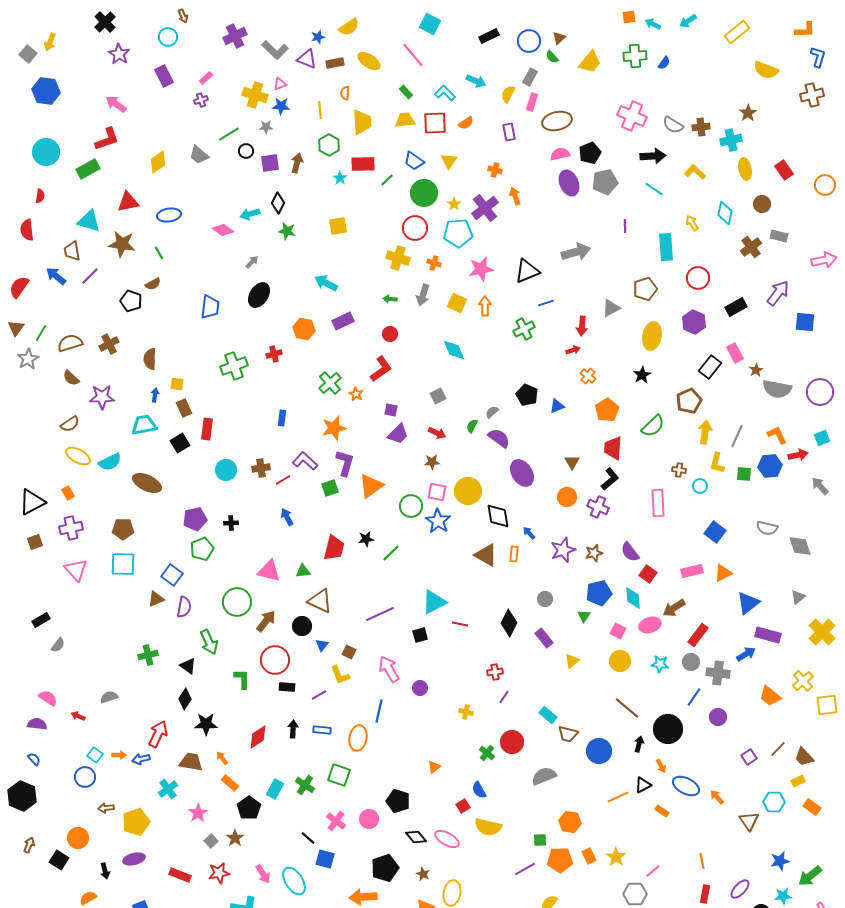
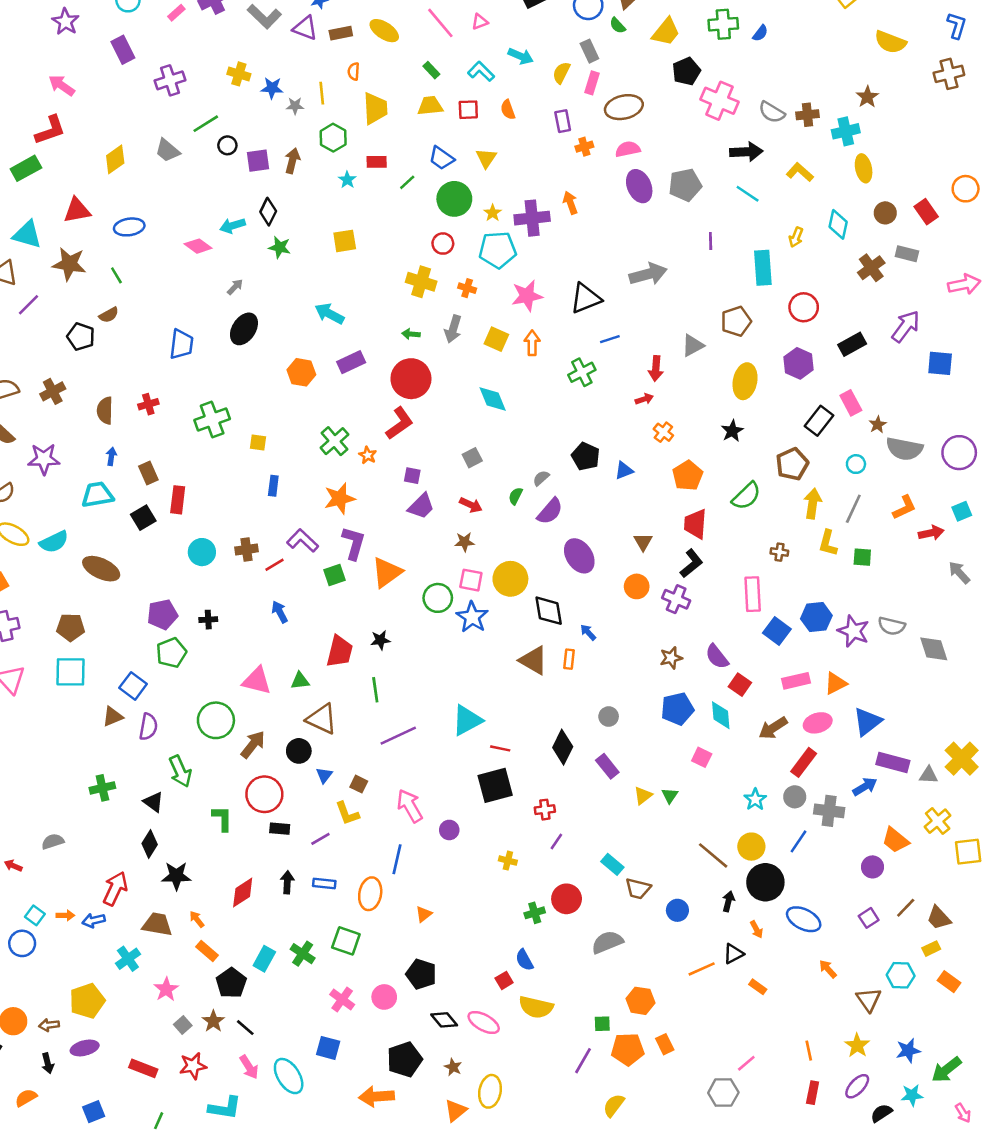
gray rectangle: (530, 77) -> (589, 51), turned -54
pink rectangle: (206, 78) -> (176, 13), moved
pink triangle: (280, 84) -> (480, 22), moved
yellow cross: (255, 95) -> (239, 74), size x0.7
purple cross: (201, 100) -> (170, 80), size x1.6
red square: (435, 123) -> (468, 110), size x0.7
orange semicircle: (466, 123) -> (508, 110), turned 105
gray star: (266, 127) -> (295, 106), moved
black pentagon: (590, 153) -> (686, 71), moved
red rectangle: (363, 164) -> (377, 162), size x0.7
orange cross: (495, 170) -> (584, 147), moved, turned -32
red rectangle: (784, 170) -> (926, 212), moved
purple cross: (485, 208) -> (532, 218), turned 32
yellow arrow: (692, 223) -> (796, 237), turned -126
red circle: (415, 228) -> (443, 244), size x0.7
red circle: (390, 334) -> (411, 379), size x2.0
red cross: (274, 354) -> (148, 404), moved
yellow square: (177, 384) -> (258, 442), moved
orange L-shape: (777, 435) -> (904, 507), turned 90
purple semicircle: (499, 438) -> (550, 511), turned 95
blue hexagon: (770, 466) -> (816, 617), moved
cyan circle: (700, 486) -> (856, 464), moved
blue square: (715, 532) -> (777, 631), moved
purple star: (563, 550) -> (853, 631), moved, turned -30
green line: (391, 553) -> (375, 690), moved, turned -54
gray triangle: (798, 597) -> (929, 775), moved, turned 42
green triangle: (584, 616) -> (670, 796), moved
pink ellipse: (650, 625) -> (818, 723), moved
black square: (420, 635) -> (495, 785), moved, size x1.8
yellow circle: (620, 661) -> (751, 847), moved
cyan star: (660, 664) -> (755, 799), turned 30
purple circle: (718, 717) -> (872, 867), moved
blue circle: (599, 751) -> (677, 910), size x0.7
green cross: (487, 753) -> (535, 913), turned 35
orange triangle: (434, 767) -> (424, 914), moved
blue ellipse: (686, 786) -> (804, 919), moved
brown arrow: (106, 808) -> (49, 1025), moved
black line: (308, 838) -> (245, 1028), moved
yellow star: (616, 857) -> (857, 1045), moved
purple line: (525, 869) -> (583, 1061), turned -30

